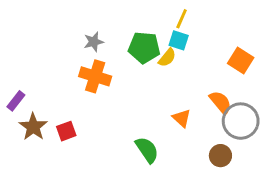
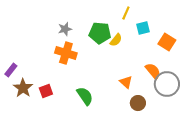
cyan square: (179, 40) -> (143, 28), moved, turned -32
green semicircle: (147, 150) -> (85, 96), moved
brown circle: (220, 156) -> (138, 103), moved

